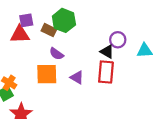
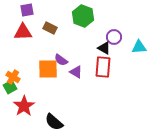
purple square: (26, 20) -> (27, 10), moved
green hexagon: (64, 20) -> (83, 16), moved
purple semicircle: (56, 54) -> (61, 60), moved

